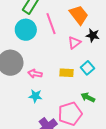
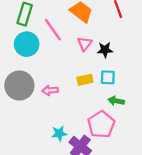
black star: (93, 35) -> (105, 50), moved
cyan square: (87, 68) -> (108, 77), moved, turned -32
cyan star: (35, 96) -> (59, 134), moved

